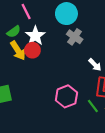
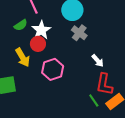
yellow arrow: (18, 50) -> (23, 57), moved
pink hexagon: (66, 96) -> (53, 69), moved

